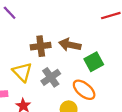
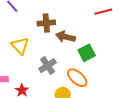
brown cross: (41, 46) -> (46, 23), moved
yellow triangle: (22, 72) -> (20, 46), moved

